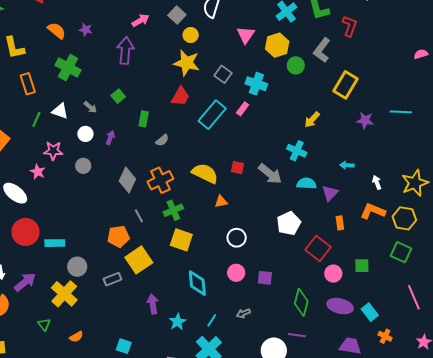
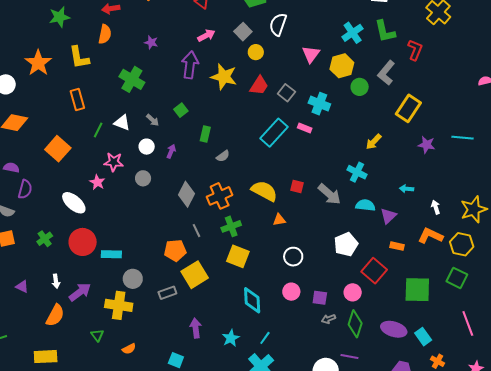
orange semicircle: (57, 31) -> (105, 34), moved, turned 60
yellow star: (187, 63) -> (224, 77), moved
orange rectangle: (28, 84) -> (77, 100), moved
red trapezoid: (180, 96) -> (259, 86), moved
pink rectangle: (243, 109) -> (305, 128), turned 72
orange rectangle: (340, 223) -> (397, 246), turned -72
green square: (362, 266) -> (417, 290), size x1.8
pink circle: (333, 274) -> (353, 292), moved
yellow cross: (64, 294) -> (119, 305), turned -36
purple arrow: (153, 304) -> (196, 328), moved
gray arrow: (243, 313) -> (329, 319), moved

